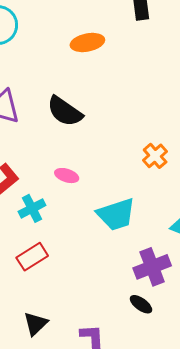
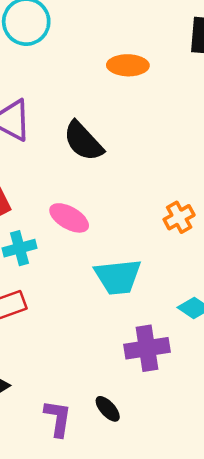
pink ellipse: (67, 176) -> (69, 218), size x1.4
black ellipse: (141, 304) -> (108, 409), moved

